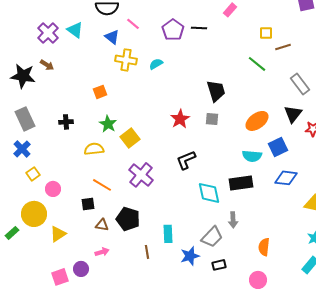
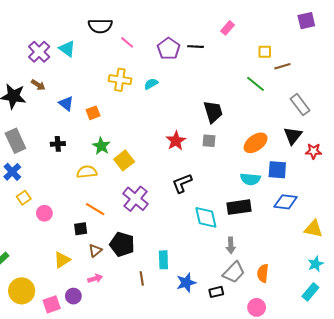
blue triangle: (112, 37) -> (66, 104), moved
blue square: (278, 147) -> (277, 170), turned 30
yellow circle: (34, 214) -> (22, 291), moved
brown triangle: (102, 225) -> (95, 250), turned -48
yellow triangle: (58, 234) -> (62, 260), moved
gray trapezoid: (212, 237) -> (234, 272), moved

